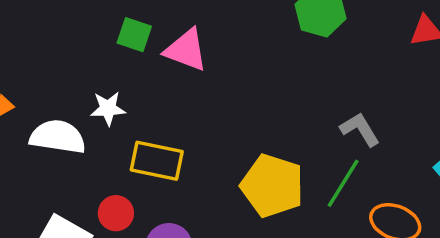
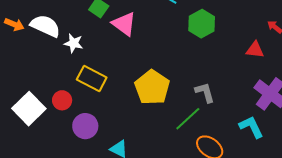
white semicircle: (58, 137) -> (45, 26), moved
yellow pentagon: (272, 186) -> (152, 87), moved

